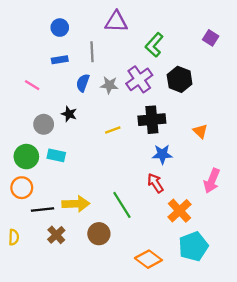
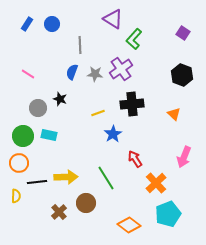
purple triangle: (116, 22) -> (113, 19), moved, turned 30
blue rectangle: (60, 60) -> (27, 24), moved, turned -48
black hexagon: (180, 79) -> (182, 75), moved
blue star: (162, 154) -> (113, 134), moved, turned -30
brown cross: (56, 235) -> (59, 212), moved
yellow semicircle: (14, 237) -> (16, 196), moved

